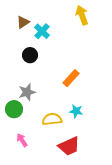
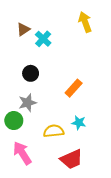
black circle: (30, 55) -> (31, 73), moved
pink arrow: (22, 140) -> (22, 153), size x1.6

